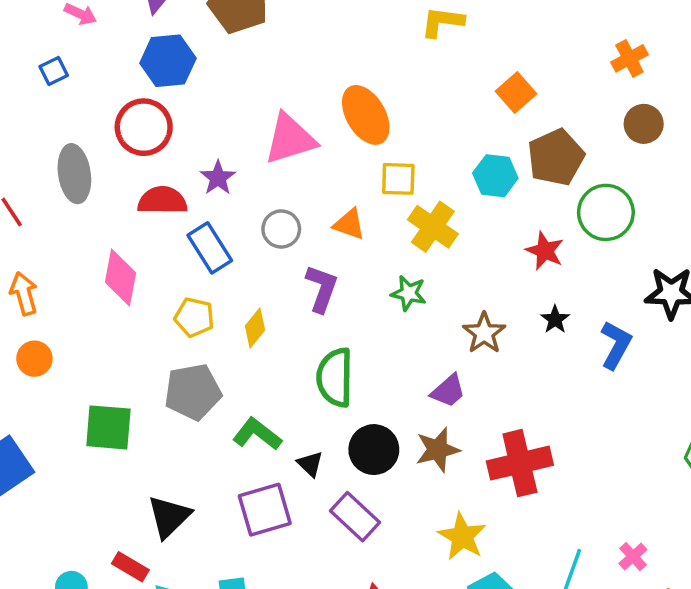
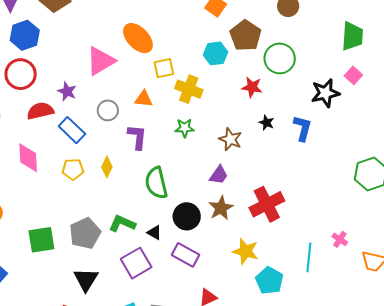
gray pentagon: (193, 392) -> (85, 233), moved

